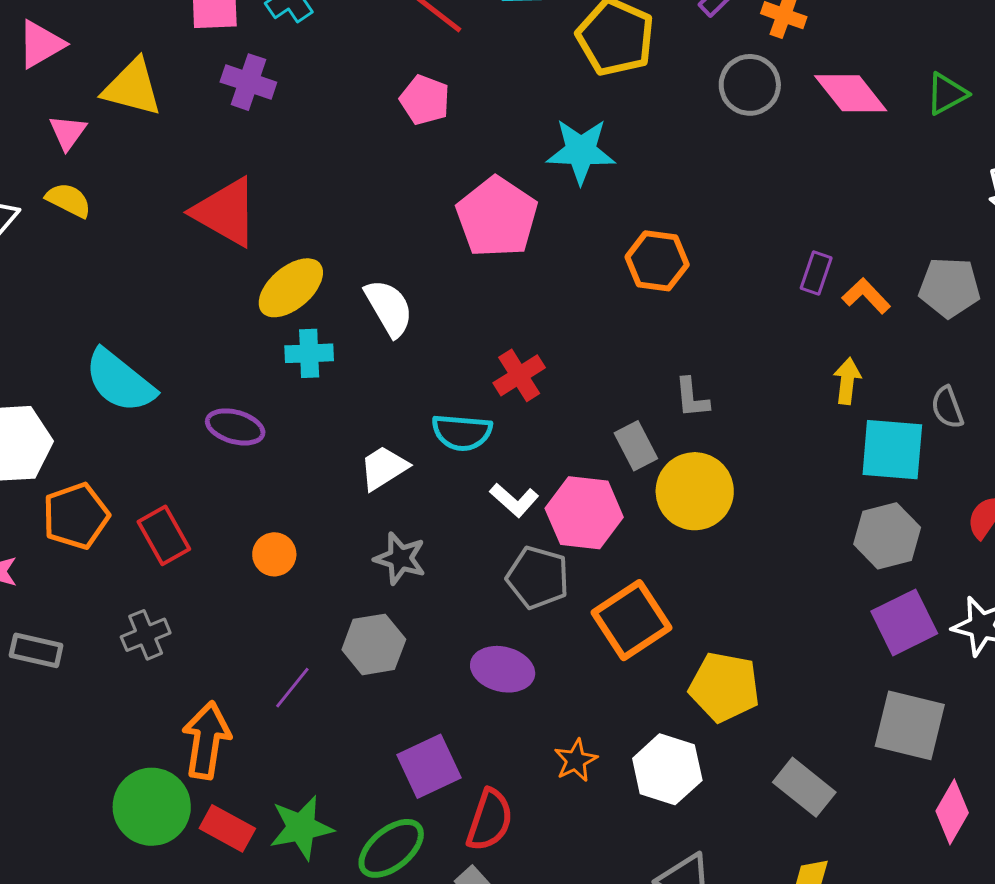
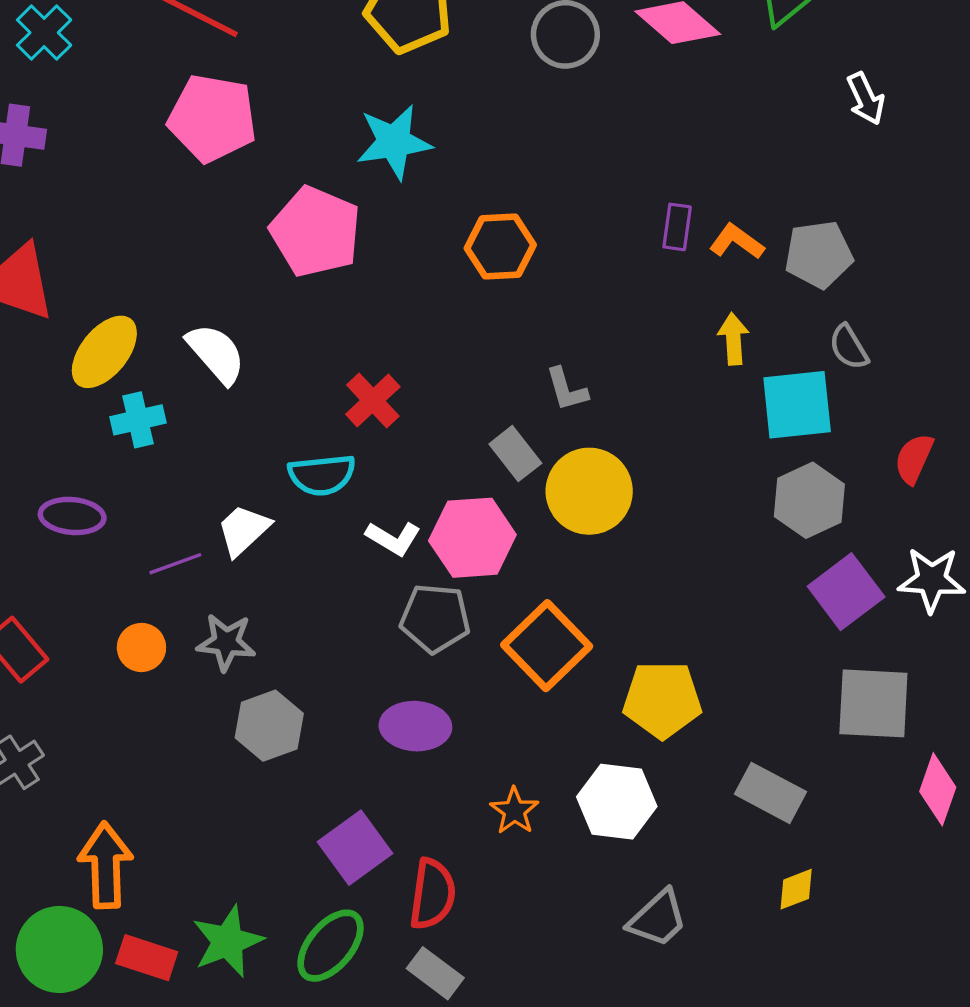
pink pentagon: (425, 100) -> (212, 118), size x1.6
gray pentagon: (949, 287) -> (819, 254), moved
gray star: (400, 558) -> (226, 642), moved
purple line: (292, 688) -> (175, 564), moved, turned 42

